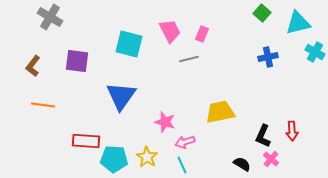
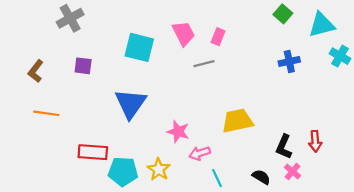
gray cross: (50, 17) -> (70, 18), moved, turned 30
purple square: (77, 61) -> (83, 66), size x0.7
cyan line: (182, 165) -> (217, 178), moved

